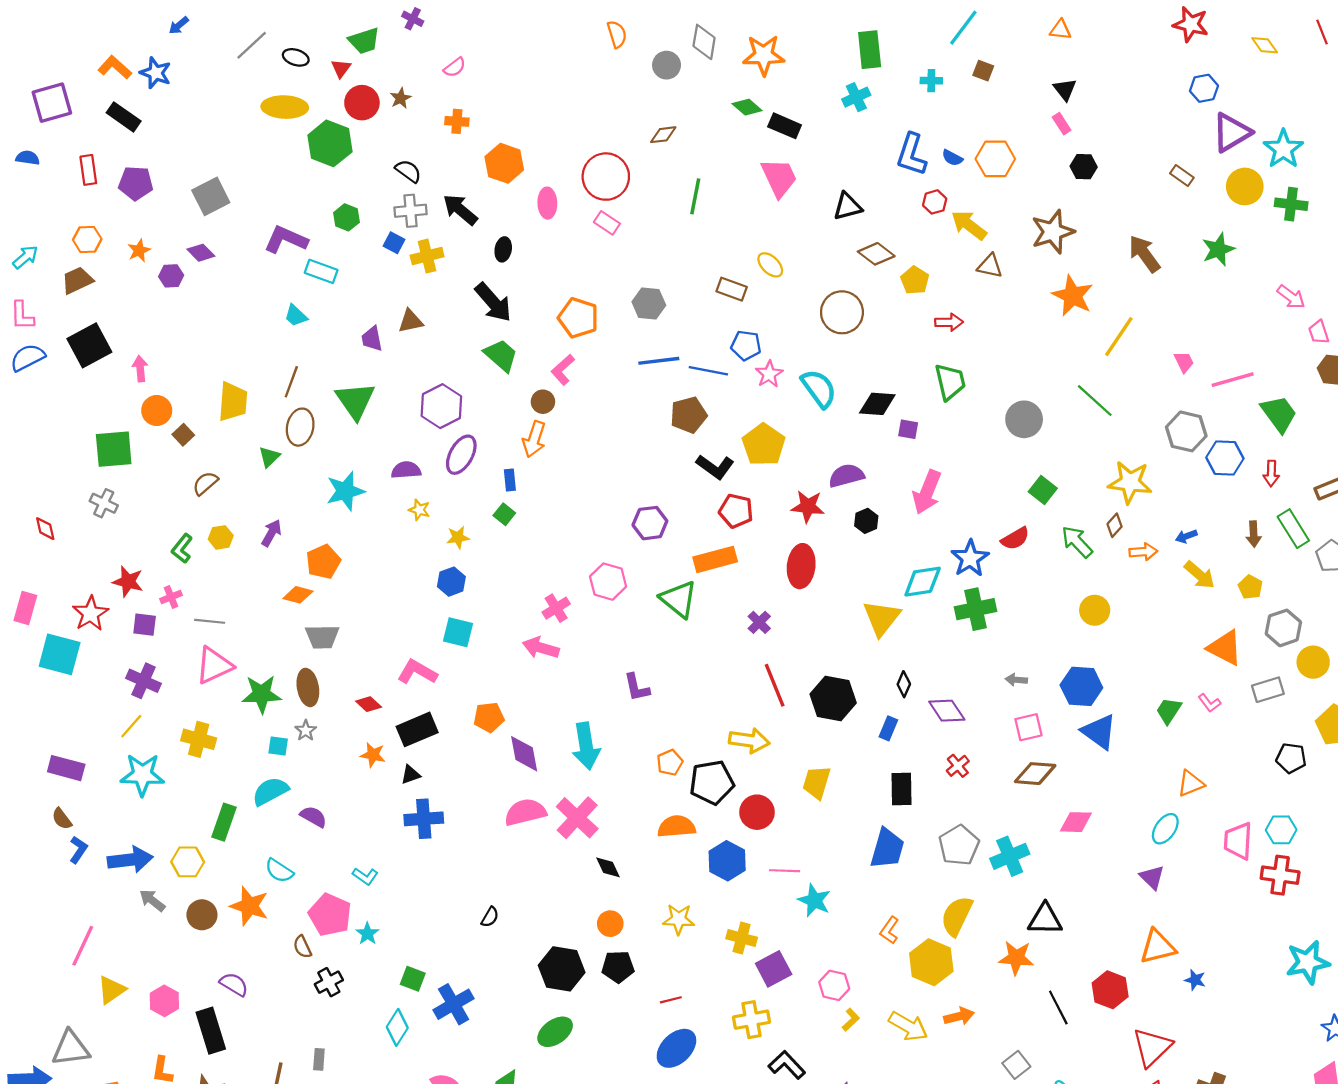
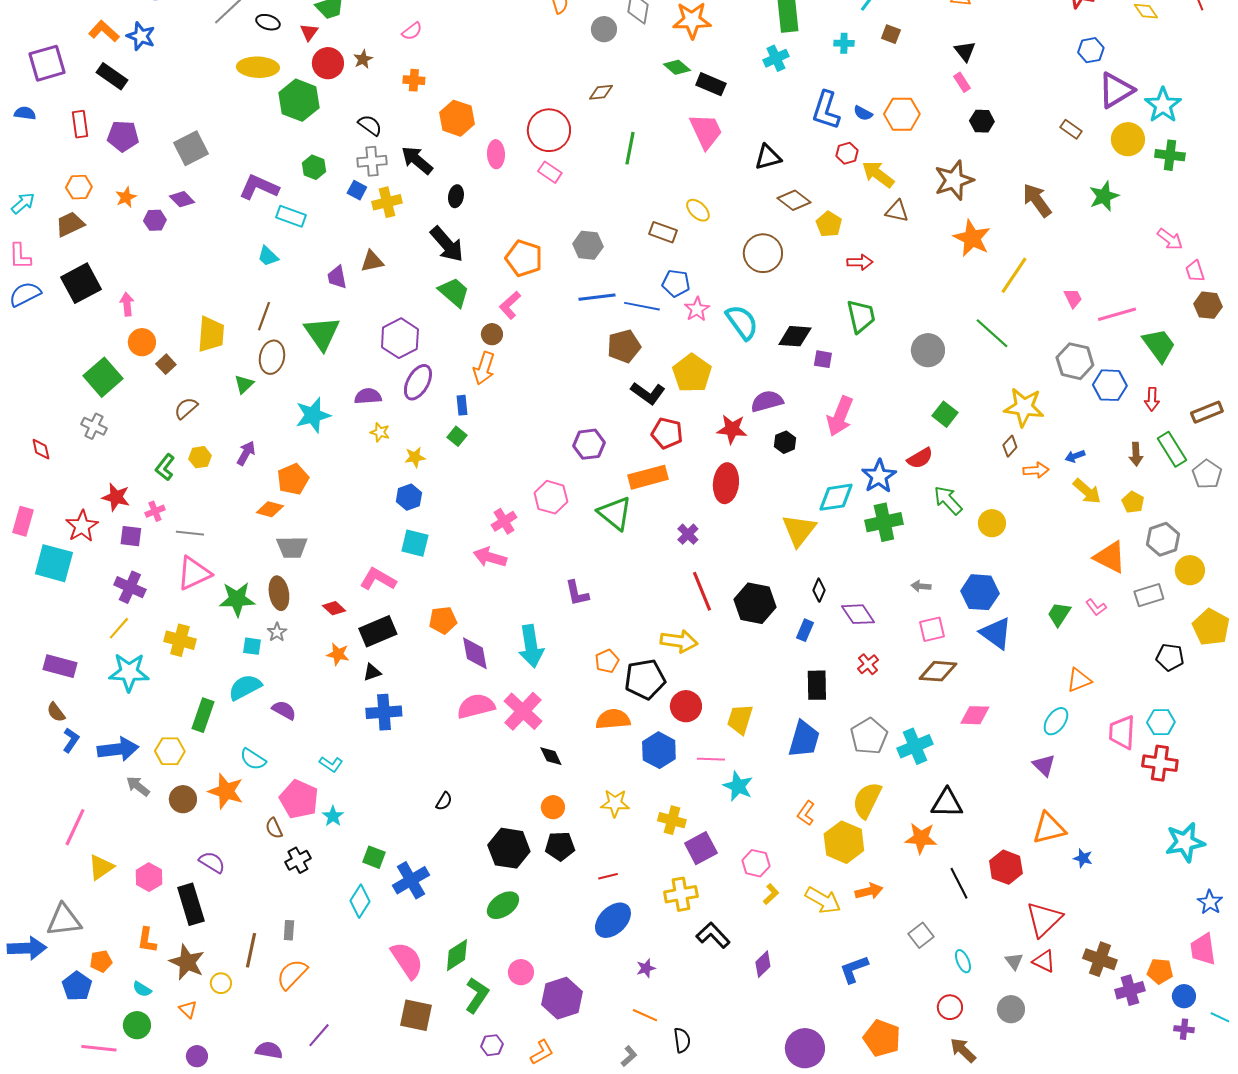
green square: (114, 449) -> (103, 377), turned -36
green arrow: (1077, 542) -> (948, 500), moved
yellow trapezoid: (817, 782) -> (740, 719), moved

